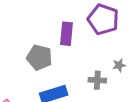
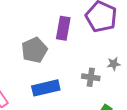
gray pentagon: (39, 57) -> (34, 50), turned 30

